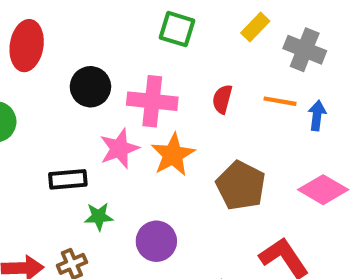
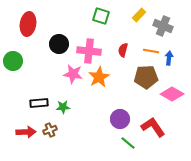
pink star: (119, 149) -> (73, 74), turned 30
black rectangle: (68, 179) -> (39, 103), moved
brown pentagon: (241, 186) -> (146, 77), moved, turned -30
purple circle: (156, 241) -> (120, 119), moved

